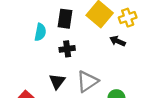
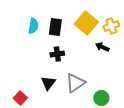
cyan semicircle: (40, 32) -> (33, 26), moved

